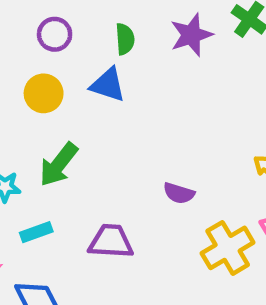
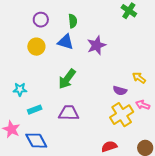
purple star: (191, 35) -> (96, 45), moved
green arrow: (59, 165) -> (67, 79), moved
purple semicircle: (179, 193) -> (120, 91), moved

